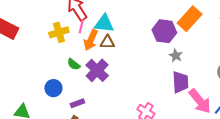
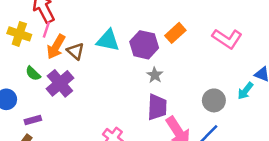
orange rectangle: (190, 19) -> (175, 33), size x0.7
cyan triangle: (104, 23) -> (108, 40), moved
yellow cross: (59, 32) -> (19, 34), turned 30
brown triangle: (107, 42) -> (75, 51), turned 35

